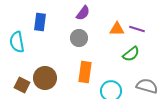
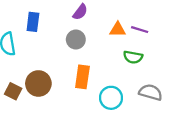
green semicircle: (131, 54) -> (133, 57), turned 48

